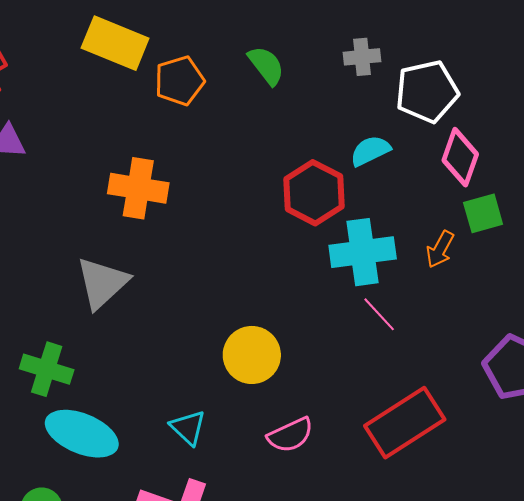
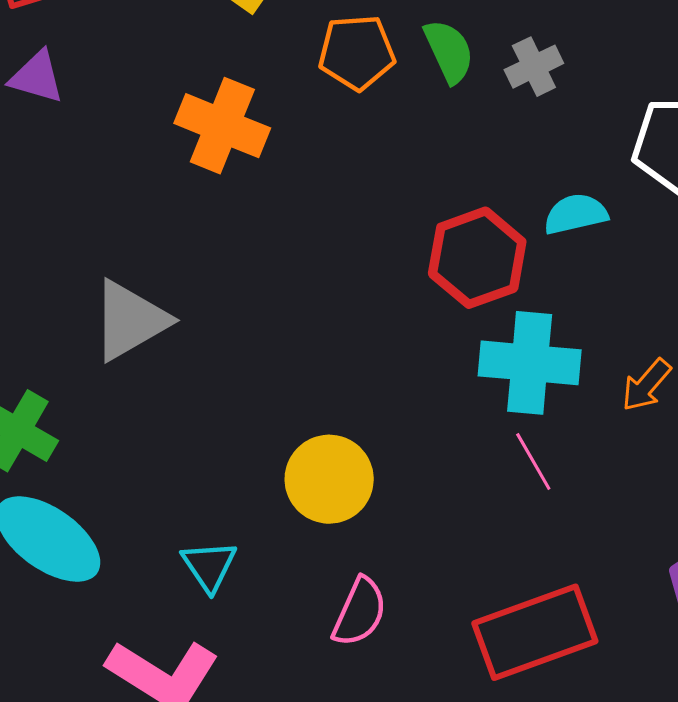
gray cross: (362, 57) -> (534, 67), moved, turned -33
orange pentagon: (179, 81) -> (357, 52), moved
orange cross: (138, 188) -> (222, 126), moved
pink semicircle: (290, 435) -> (360, 612), turned -54

